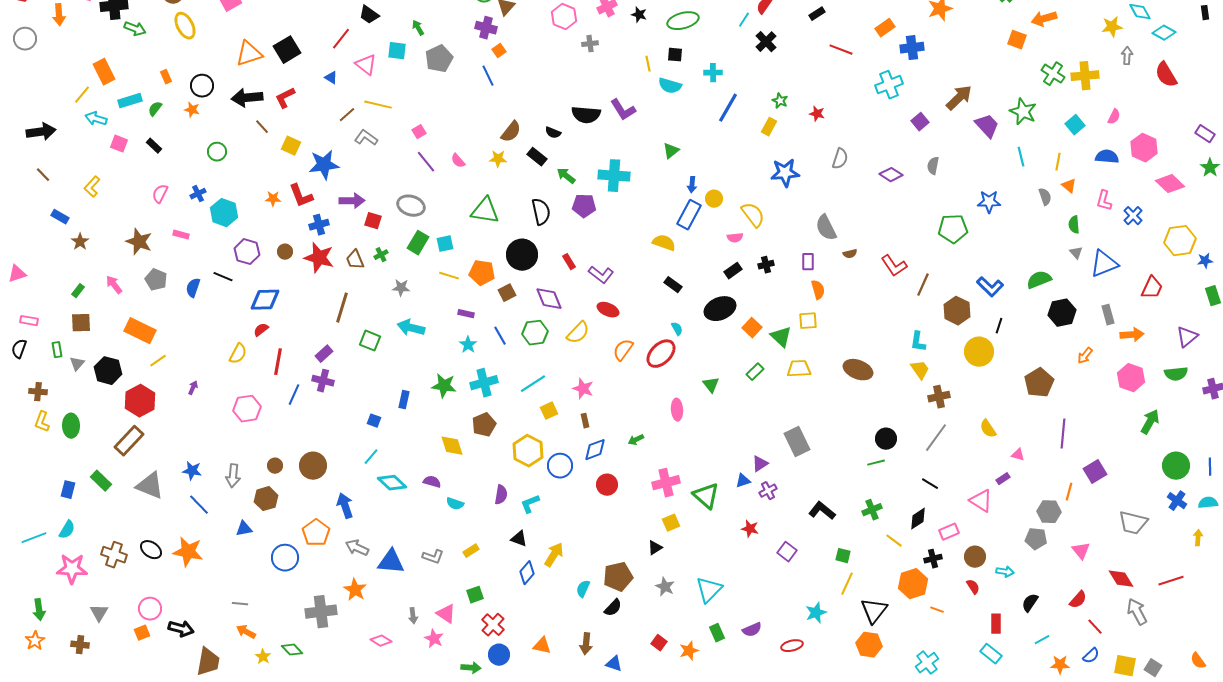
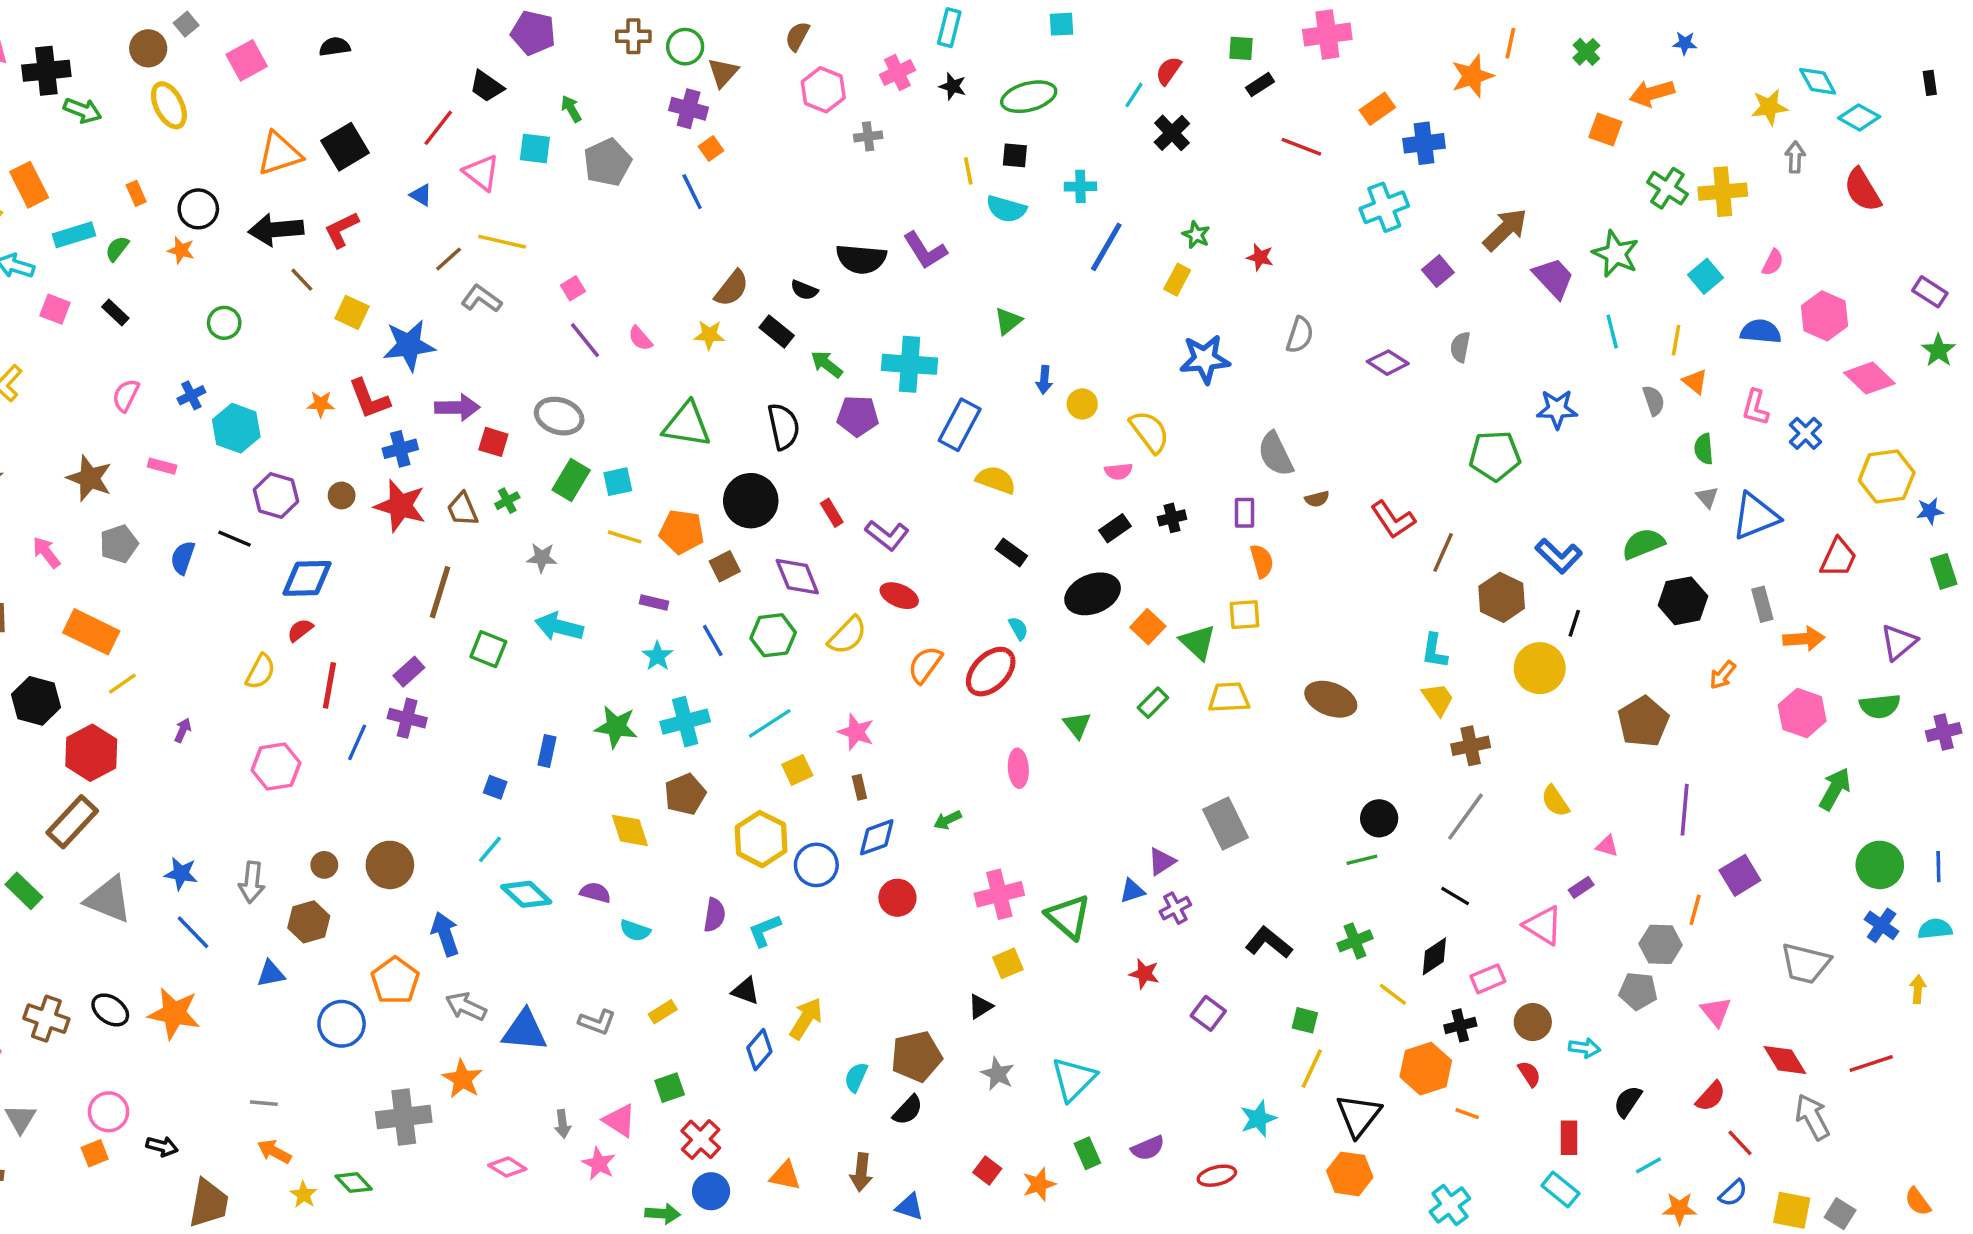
blue rectangle: (689, 215) -> (960, 425), moved
gray pentagon: (156, 280) -> (119, 544), turned 30
black arrow: (181, 629) -> (162, 1146), size x0.7

